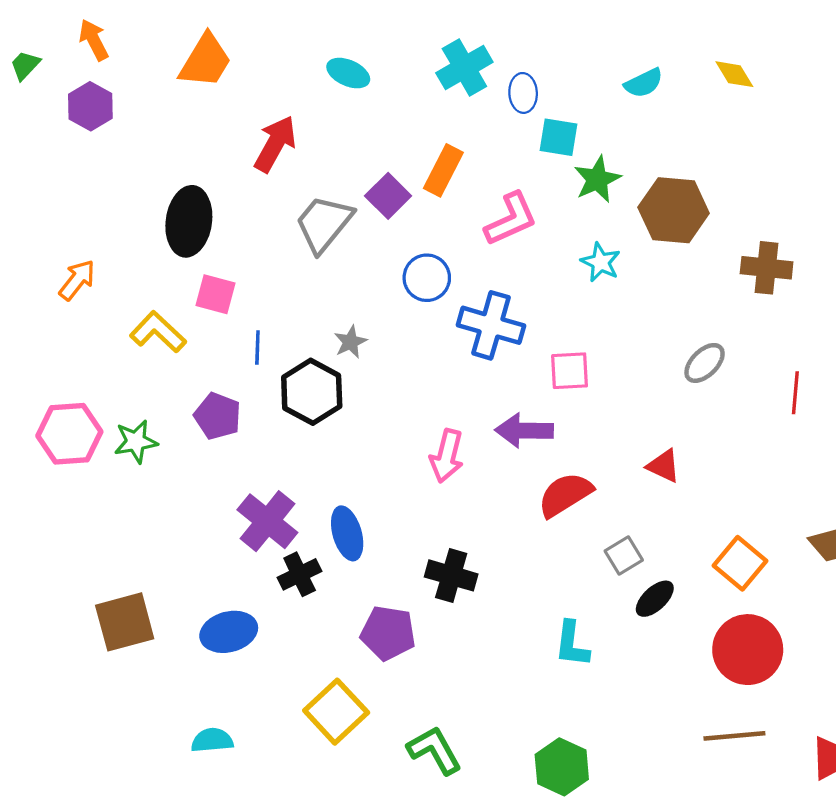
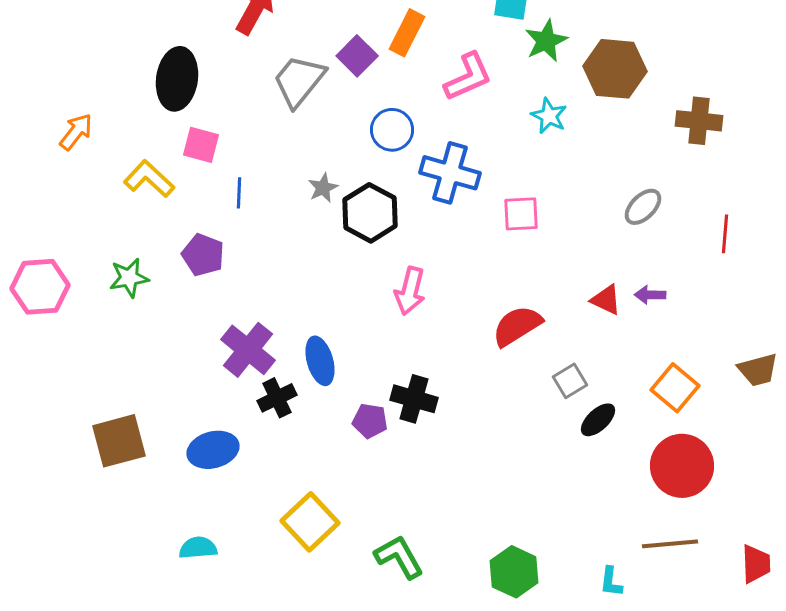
black hexagon: (312, 392) -> (370, 213), moved
purple arrow: (524, 430) -> (650, 295), moved, size x0.6
pink hexagon: (69, 434) -> (40, 287), moved
purple pentagon: (388, 633) -> (370, 421), moved, size x0.7
cyan L-shape: (572, 644) -> (611, 582), moved, size x0.7

